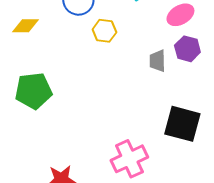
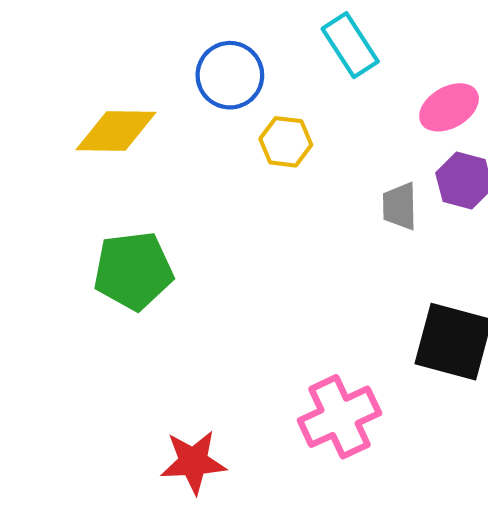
yellow diamond: (25, 26) -> (116, 131), size x1.4

